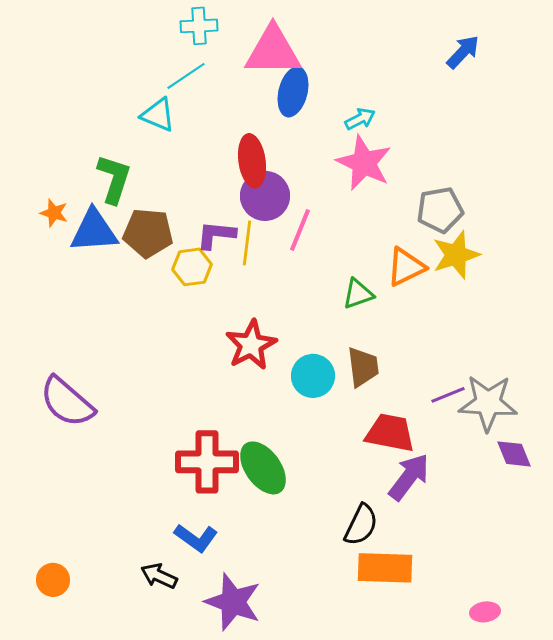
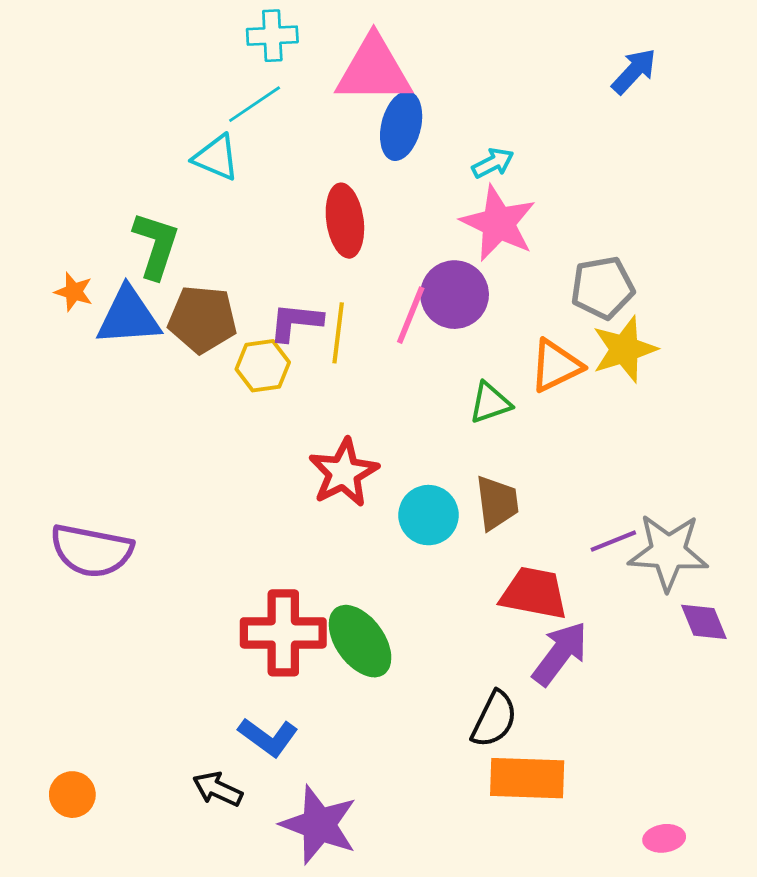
purple circle: (265, 196) -> (455, 295), moved
purple semicircle: (67, 402) -> (92, 551), turned -30

